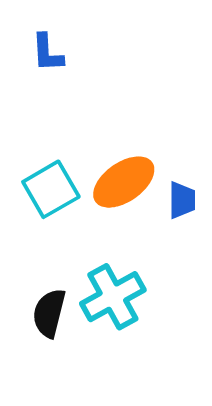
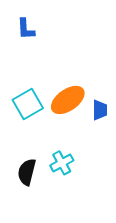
cyan cross: (113, 297) -> (62, 163), size x0.7

